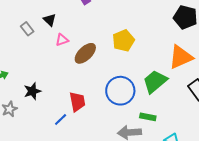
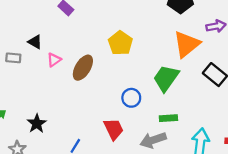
gray rectangle: (27, 29) -> (13, 58), turned -32
blue circle: (120, 91) -> (131, 98), size x0.6
red trapezoid: (77, 102) -> (114, 129), moved

